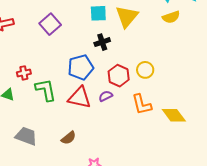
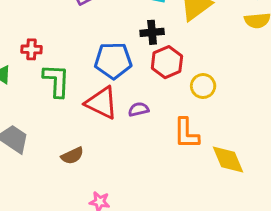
red hexagon: (119, 76) -> (167, 62), moved

